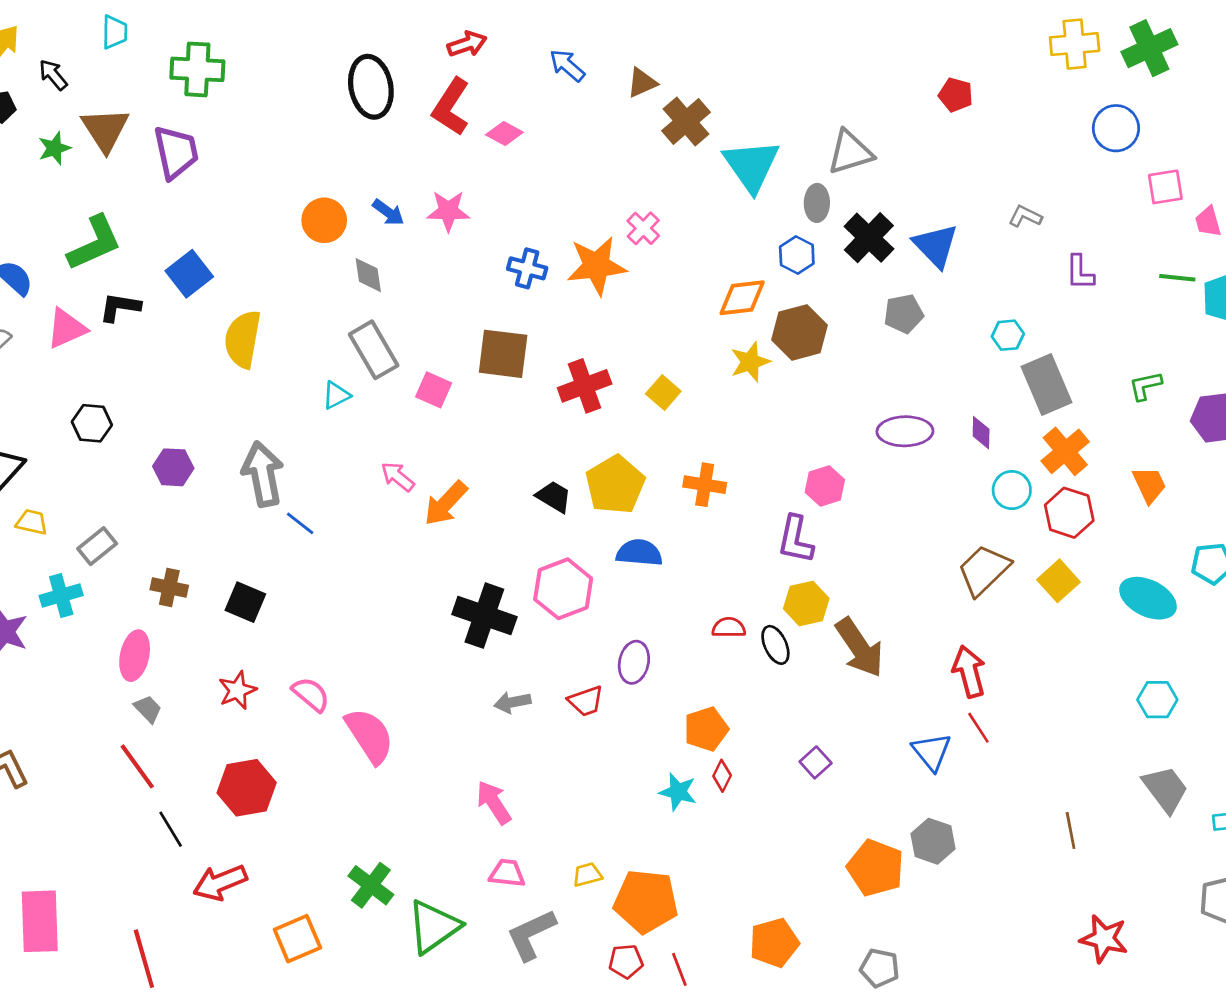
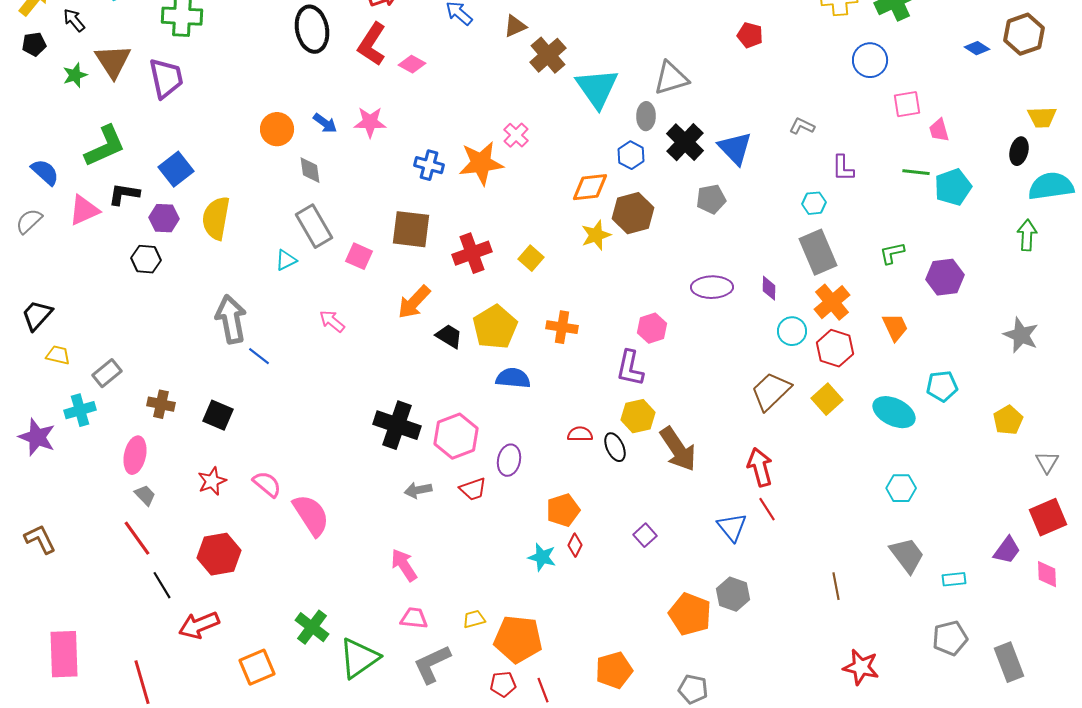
cyan hexagon: (1008, 335) -> (814, 203), moved
black hexagon: (92, 423) -> (146, 259), moved
purple hexagon: (173, 467) -> (164, 218), moved
orange arrow: (446, 503) -> (414, 302), moved
pink hexagon: (563, 589) -> (456, 436), moved

